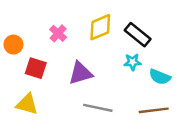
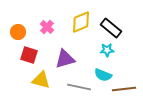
orange circle: (13, 45) -> (18, 32), moved
cyan semicircle: (160, 77) -> (103, 75), moved
yellow triangle: (27, 104) -> (41, 80), moved

